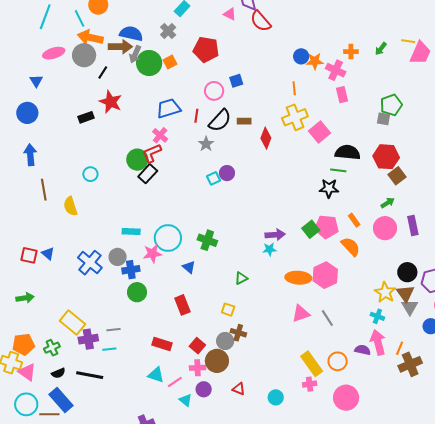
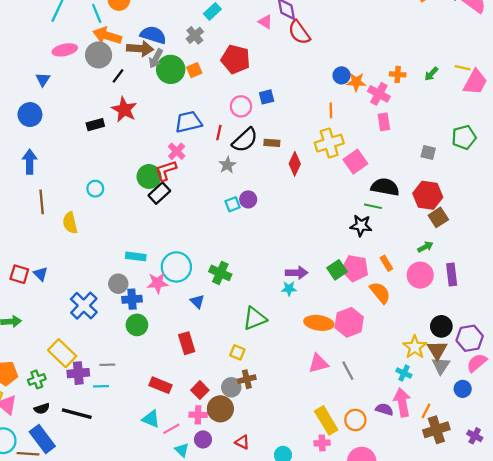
green pentagon: (391, 105) -> (464, 137), moved
blue cross: (90, 263) -> (84, 306), moved
green triangle: (241, 278) -> (255, 318), size x1.6
brown cross: (238, 333) -> (247, 379), turned -35

